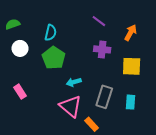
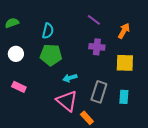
white circle: (20, 48) -> (16, 54), moved
green pentagon: (54, 58) -> (51, 55), turned -30
pink rectangle: (20, 92) -> (19, 87), turned -32

